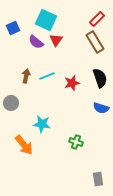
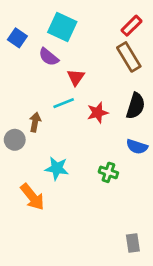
blue square: (13, 28) -> (17, 38), turned -32
red triangle: (56, 40) -> (76, 77), moved
brown arrow: (26, 76) -> (35, 122), moved
black semicircle: (100, 78) -> (136, 106), turned 36
green cross: (76, 142) -> (108, 172), moved

